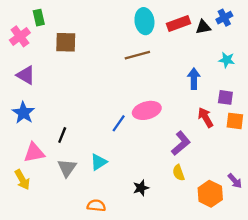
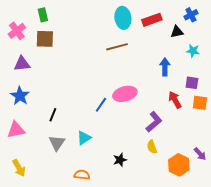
green rectangle: (39, 18) -> (43, 15), moved
black triangle: (203, 27) -> (177, 32), moved
brown square: (66, 42) -> (45, 39), moved
purple triangle: (26, 75) -> (22, 64), turned -36
pink triangle: (34, 153) -> (16, 130), moved
yellow arrow: (22, 180) -> (19, 168), moved

